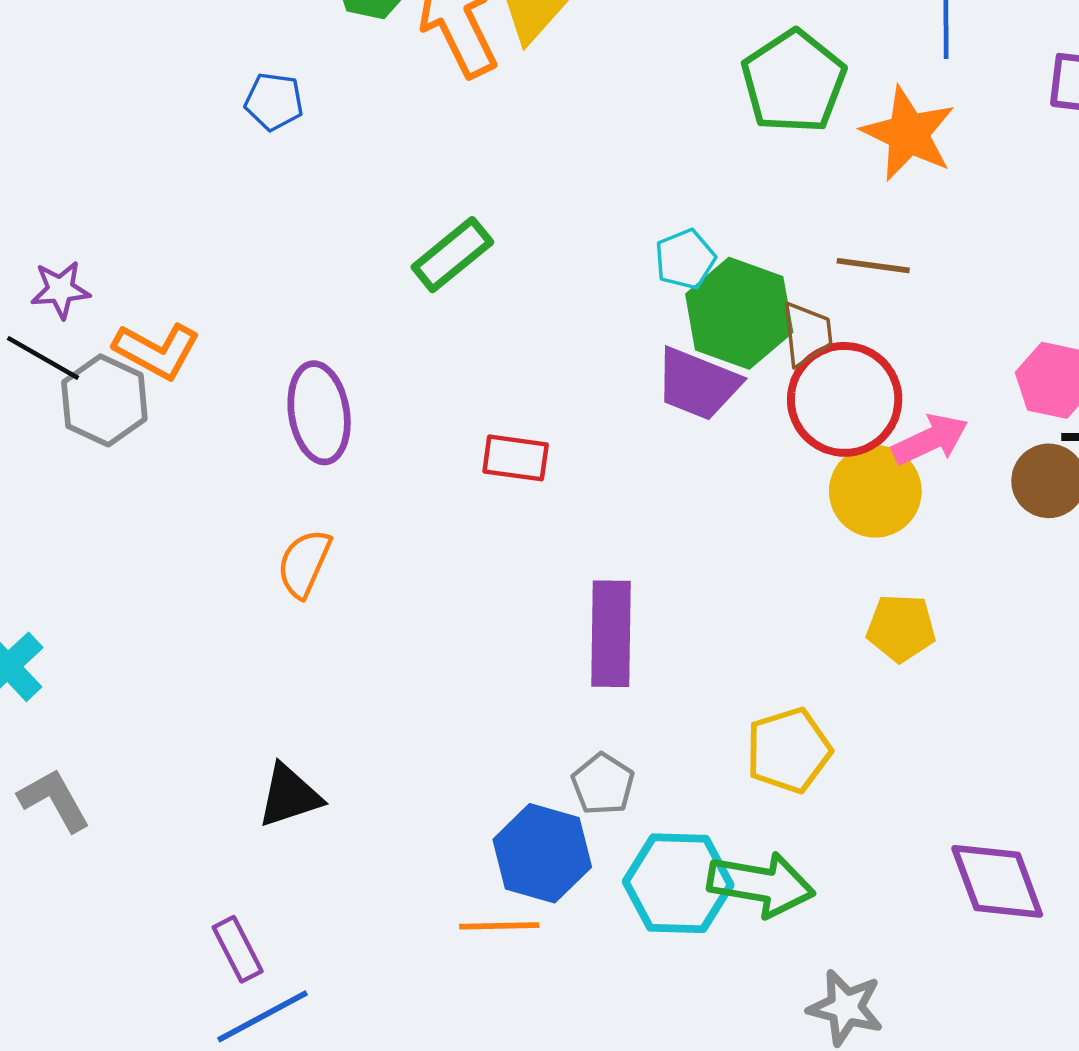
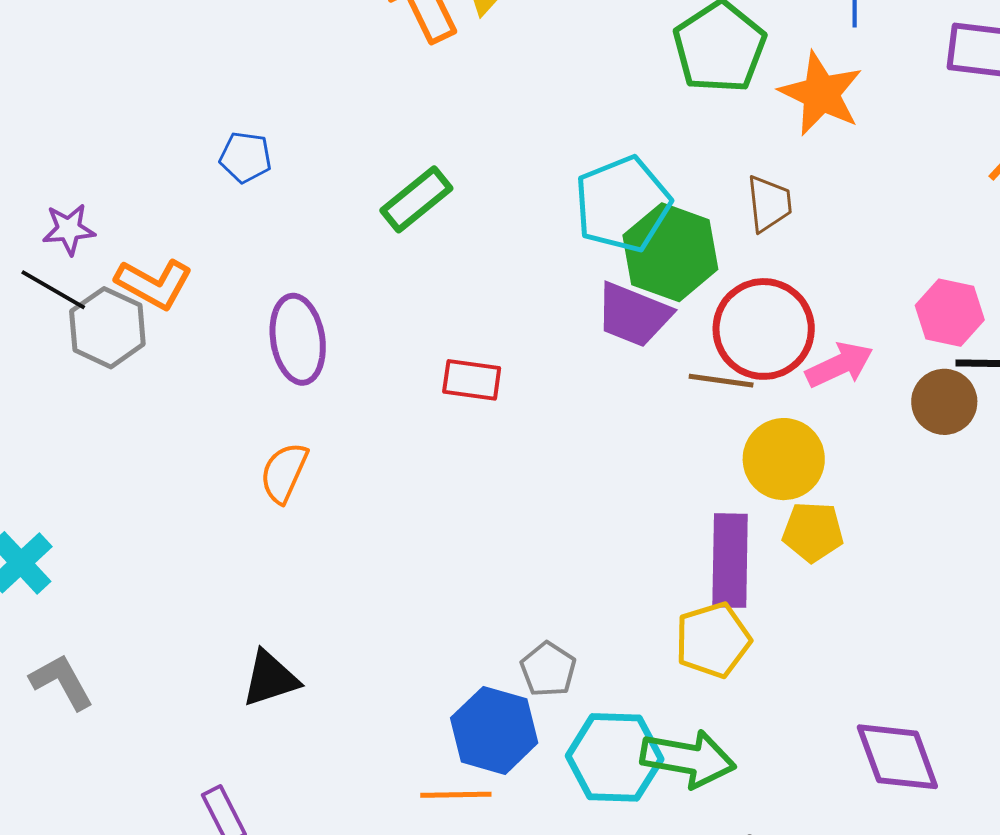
blue pentagon: (274, 101) -> (246, 157), moved
cyan pentagon: (685, 259) -> (623, 204), size x1.8
brown line: (873, 266) -> (721, 381), moved
brown trapezoid: (807, 334) -> (769, 204), moved
yellow circle: (875, 491) -> (784, 459), moved
purple rectangle: (611, 634) -> (730, 561), moved

